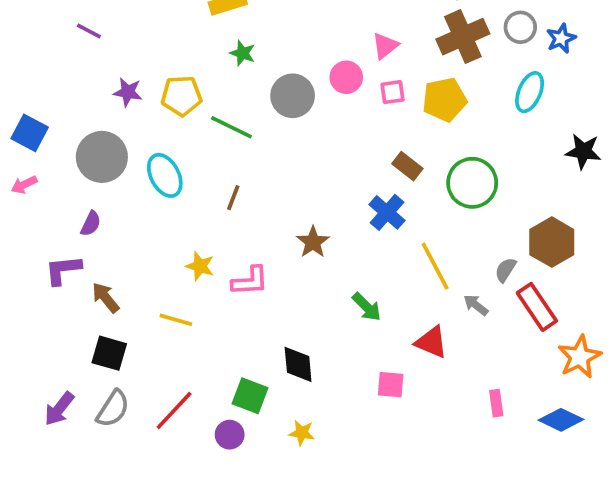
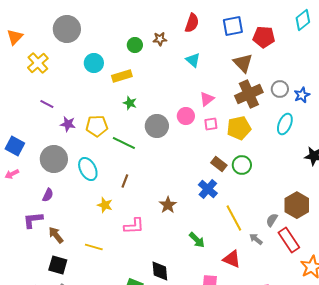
purple line: (89, 31) -> (47, 104), moved
green circle: (472, 183) -> (242, 165), moved, size x0.7
yellow star: (200, 266) -> (105, 205), moved

